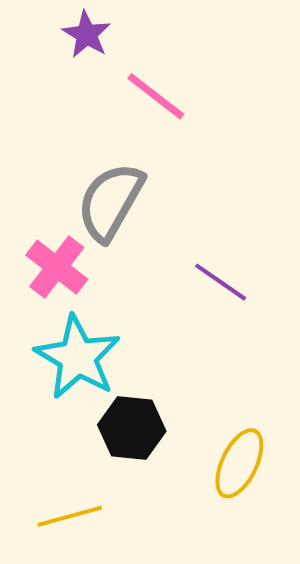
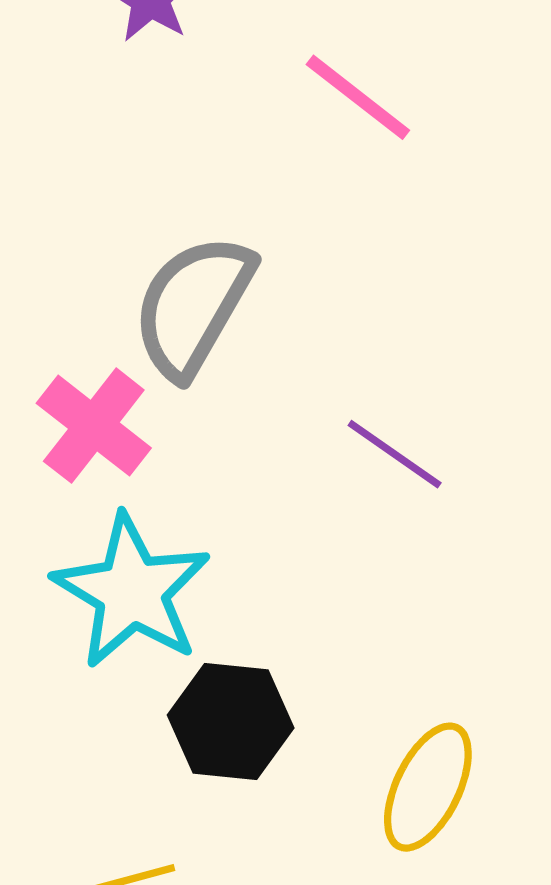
pink line: (156, 96) -> (358, 97), moved

